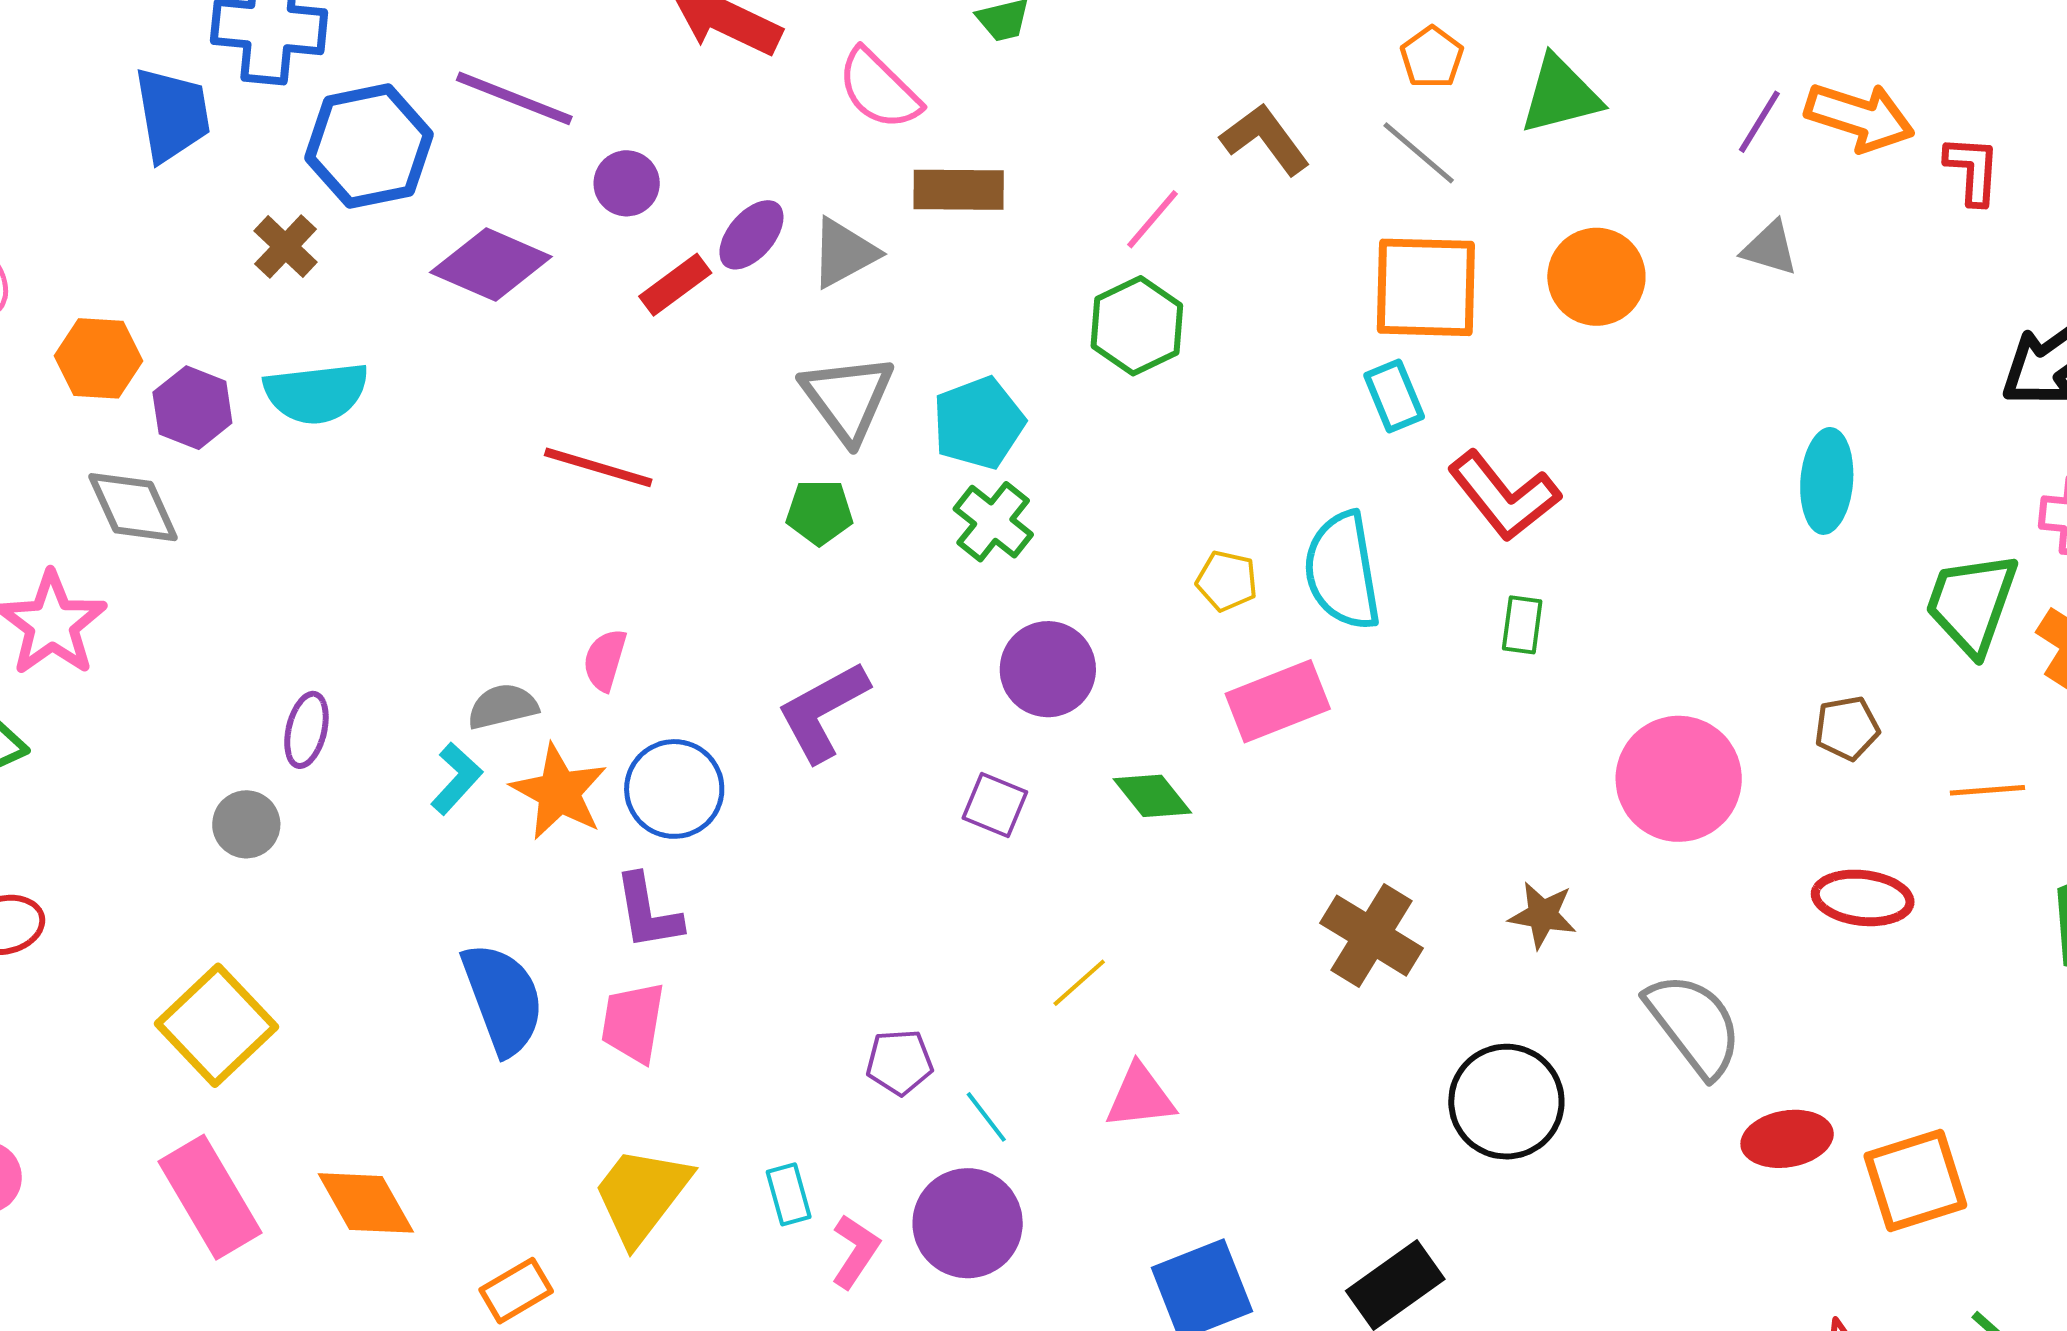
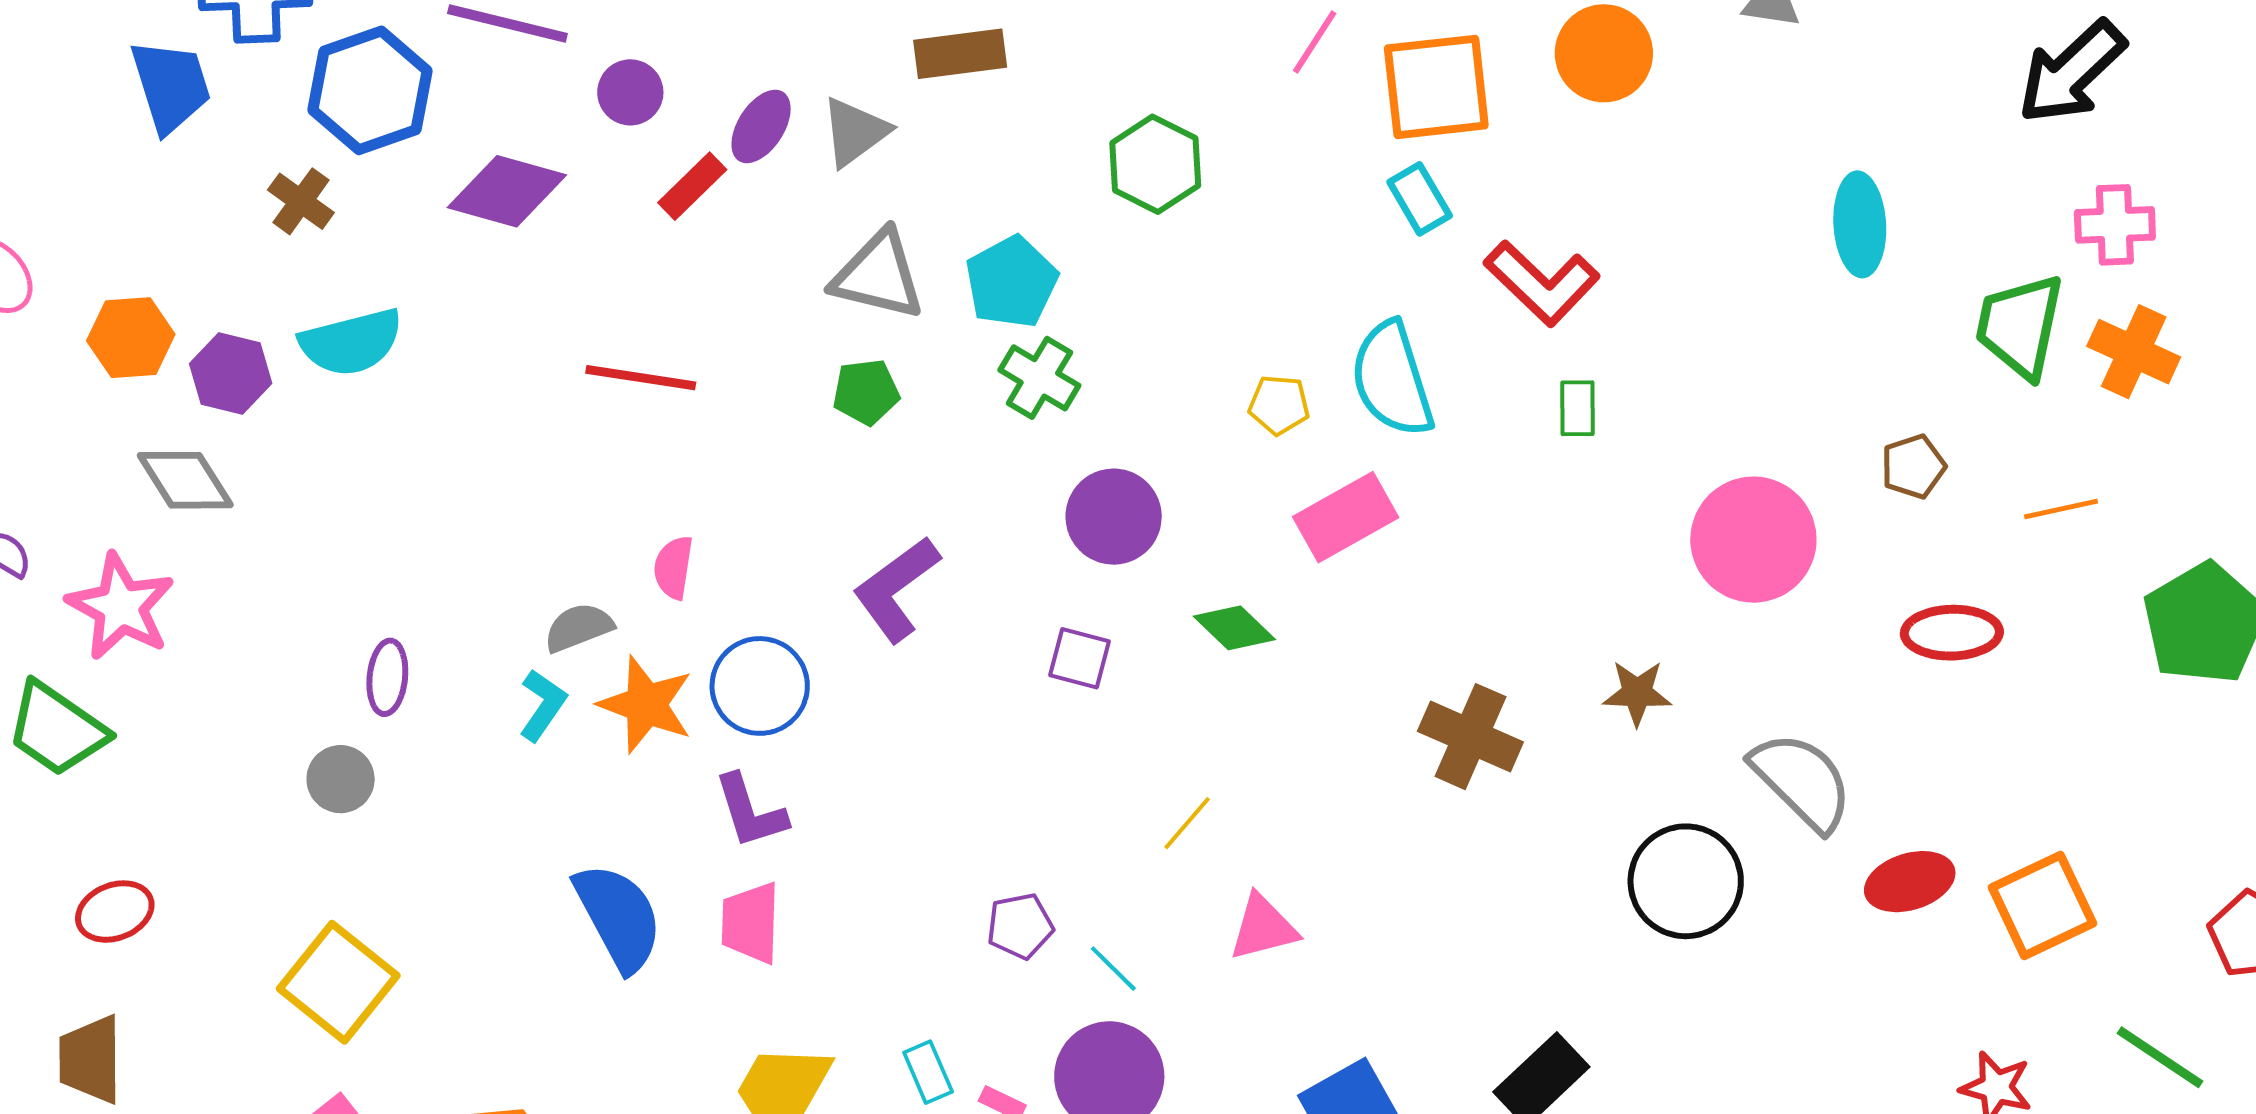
pink line: (1153, 219) -> (1315, 42), moved
gray triangle: (847, 398) -> (878, 275), turned -32
black circle: (1506, 1102) -> (1686, 881), moved

